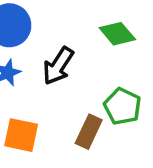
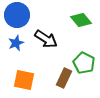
black arrow: (58, 66) -> (46, 39), turned -90

